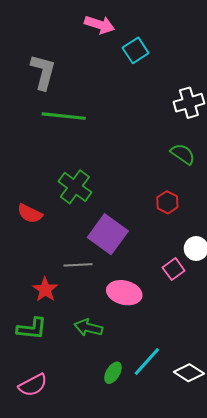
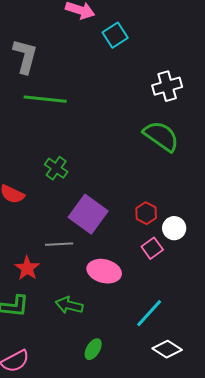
green semicircle: (183, 154) -> (161, 136), size x1.5
green cross: (75, 187) -> (56, 168), size x0.7
red hexagon: (167, 202) -> (146, 213), moved
cyan line: (147, 361) -> (149, 313), moved

